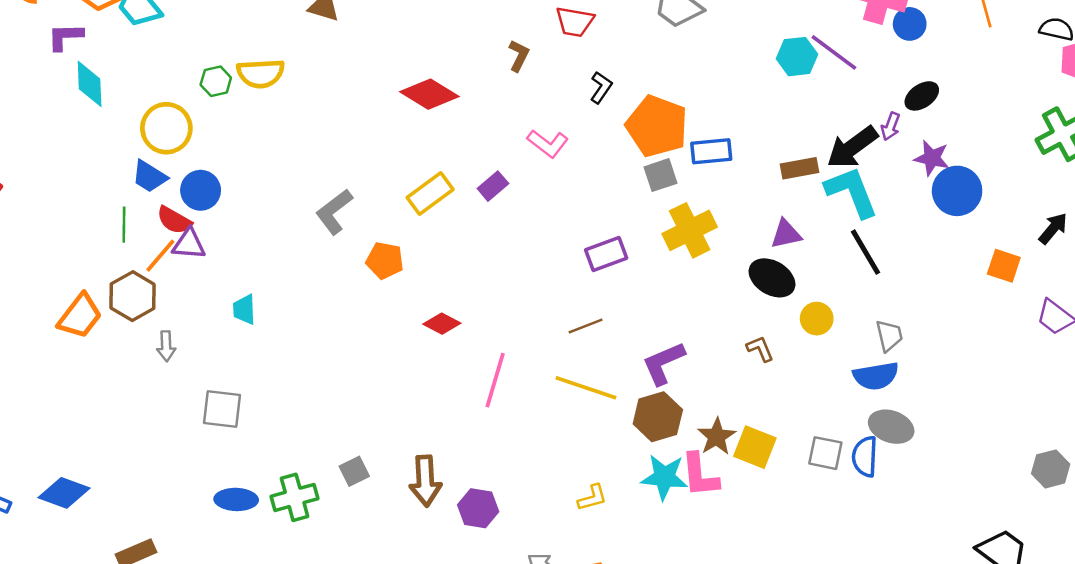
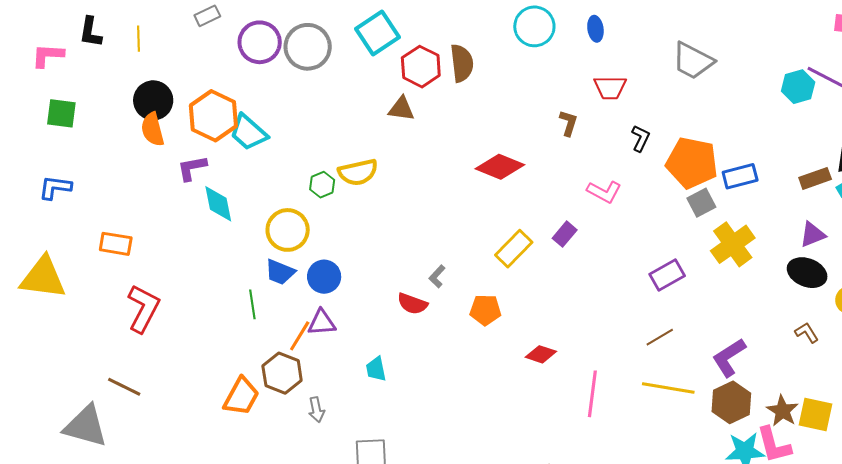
gray L-shape: (334, 212) -> (437, 276), size x0.6
red semicircle: (174, 220) -> (412, 304), moved
green line: (124, 225) -> (252, 304), moved

